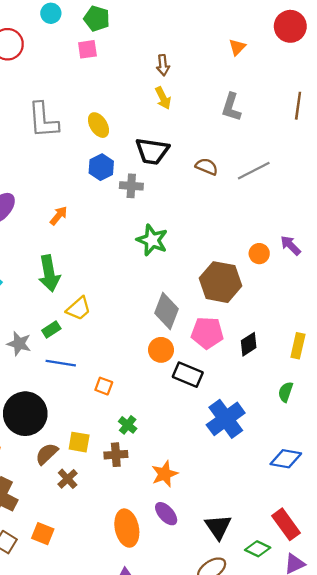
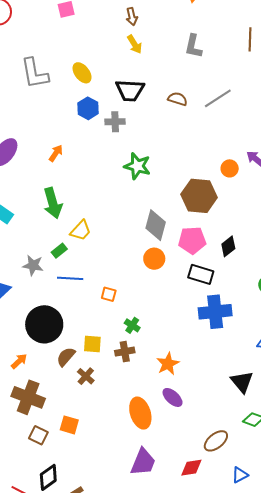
black rectangle: (188, 375) -> (201, 274), moved
blue cross: (226, 419) -> (215, 312), turned 36
black triangle: (218, 527) -> (242, 382), moved

